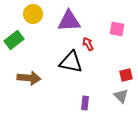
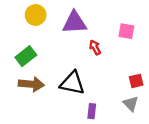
green rectangle: (14, 40) -> (26, 56), moved
black triangle: (71, 62) -> (72, 83), moved

